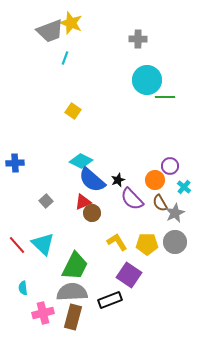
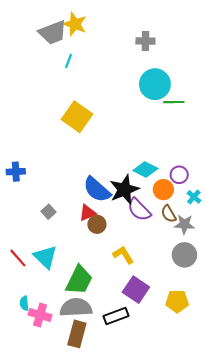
yellow square: (73, 111) -> (77, 117), size x1.8
cyan diamond: (81, 161) -> (145, 170), moved
black star: (118, 180) -> (124, 190), size x2.0
gray star: (175, 213) -> (184, 224), turned 30
yellow pentagon: (147, 244) -> (177, 301), moved
pink cross: (43, 313) -> (40, 315), moved, turned 30

